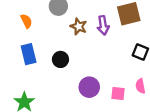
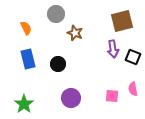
purple arrow: (103, 25) -> (113, 49), moved
purple circle: (89, 87) -> (71, 98), moved

